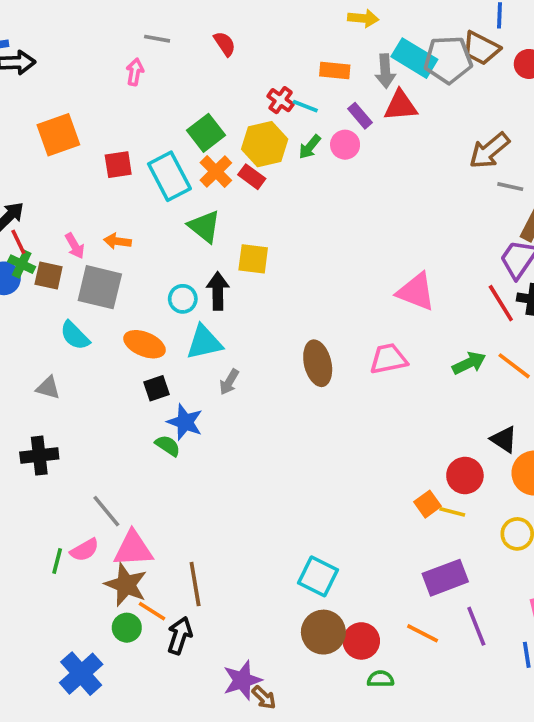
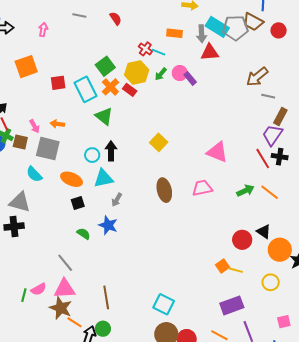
pink arrow: (135, 72) -> (43, 30), moved
purple rectangle: (360, 116) -> (190, 78), moved
yellow square: (253, 259) -> (159, 142), moved, turned 36
gray triangle: (48, 388) -> (20, 202), size x1.6
blue star: (185, 422) -> (108, 225), moved
black cross: (39, 456) -> (14, 227), moved
red circle: (465, 476) -> (242, 240), moved
gray line: (106, 511) -> (65, 263), moved
brown line: (195, 584) -> (106, 297), moved
green circle: (127, 628) -> (103, 329), moved

